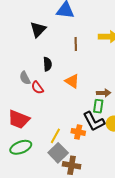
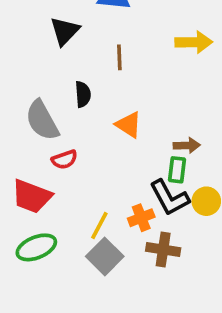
brown line: (76, 44) -> (119, 57), moved
gray semicircle: (25, 78) -> (42, 120), size x1.6
red semicircle: (37, 88) -> (64, 160), moved, turned -72
orange cross: (78, 132) -> (141, 218), turned -32
brown cross: (72, 165) -> (163, 249), moved

